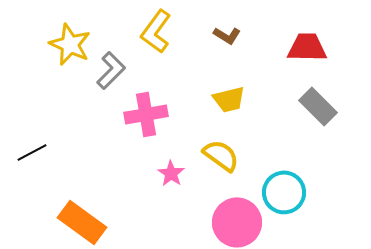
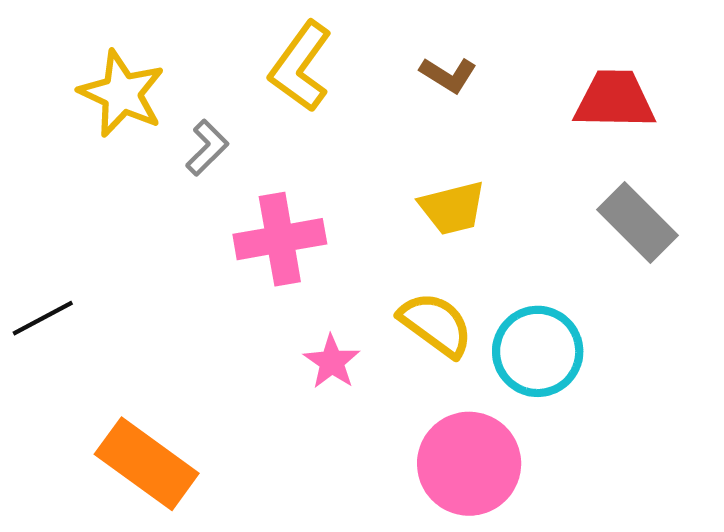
gray L-shape: (111, 70) -> (207, 148), size x0.7
cyan circle: (284, 192) -> (538, 351), moved

